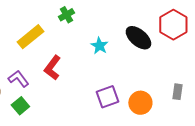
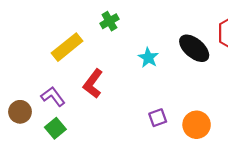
purple square: (107, 97) -> (158, 118), size x0.7

